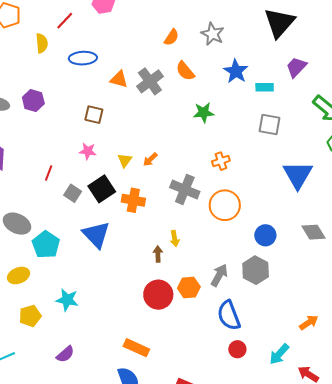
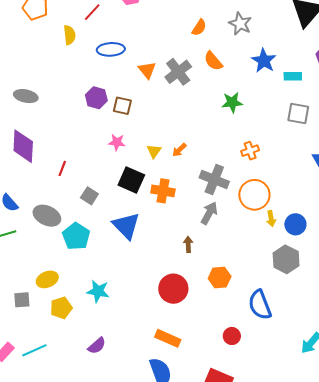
orange triangle: (119, 79) -> (147, 70), turned 36
purple hexagon: (33, 101) -> (96, 98), moved
red line: (49, 173) -> (62, 168), moved
black square: (102, 189) -> (131, 180), turned -32
gray square: (73, 193) -> (89, 196), moved
yellow arrow: (175, 239) -> (271, 219), moved
gray arrow: (219, 275) -> (209, 213), moved
yellow ellipse: (19, 276) -> (47, 279), moved
red circle: (158, 295) -> (173, 289), moved
red circle: (237, 349) -> (232, 336), moved

